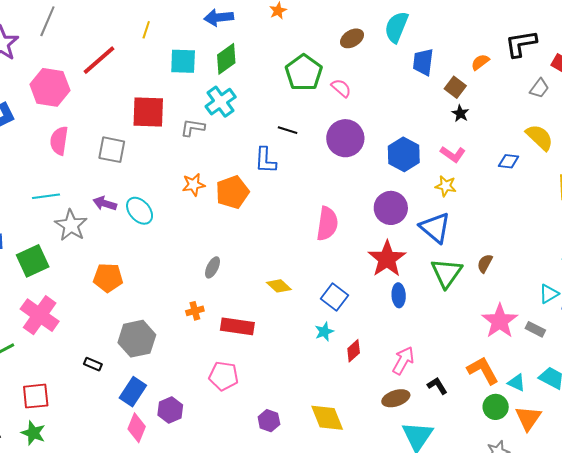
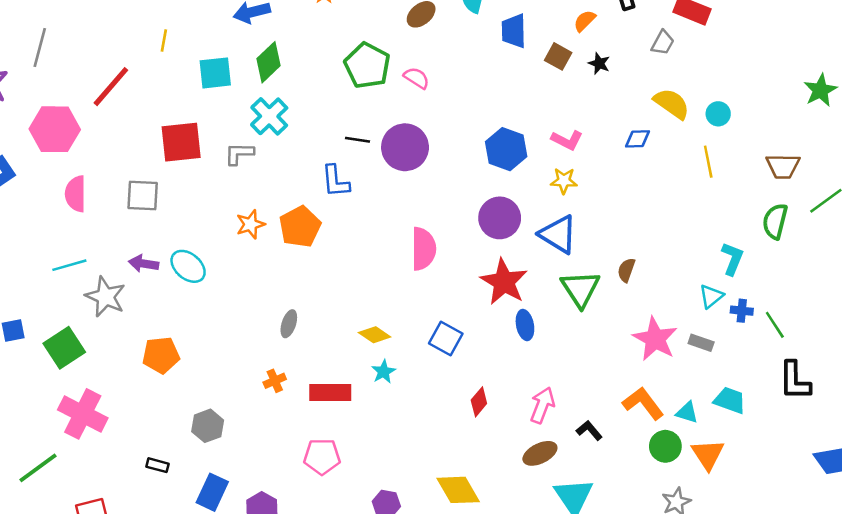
black star: (460, 113) -> (599, 63), moved
purple circle: (345, 138) -> (405, 147), moved
cyan star: (324, 332) -> (384, 372), moved
gray hexagon: (137, 339) -> (208, 426), size x0.7

